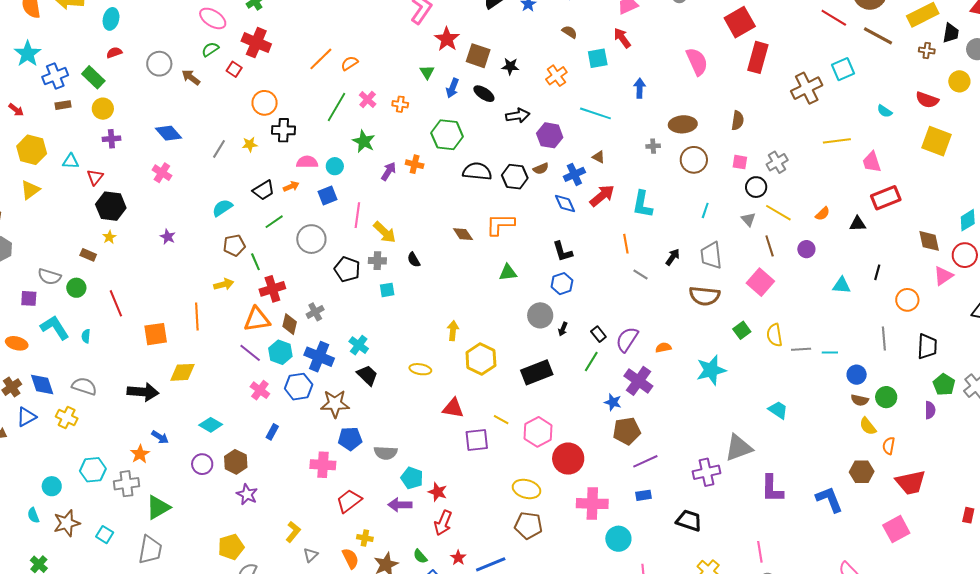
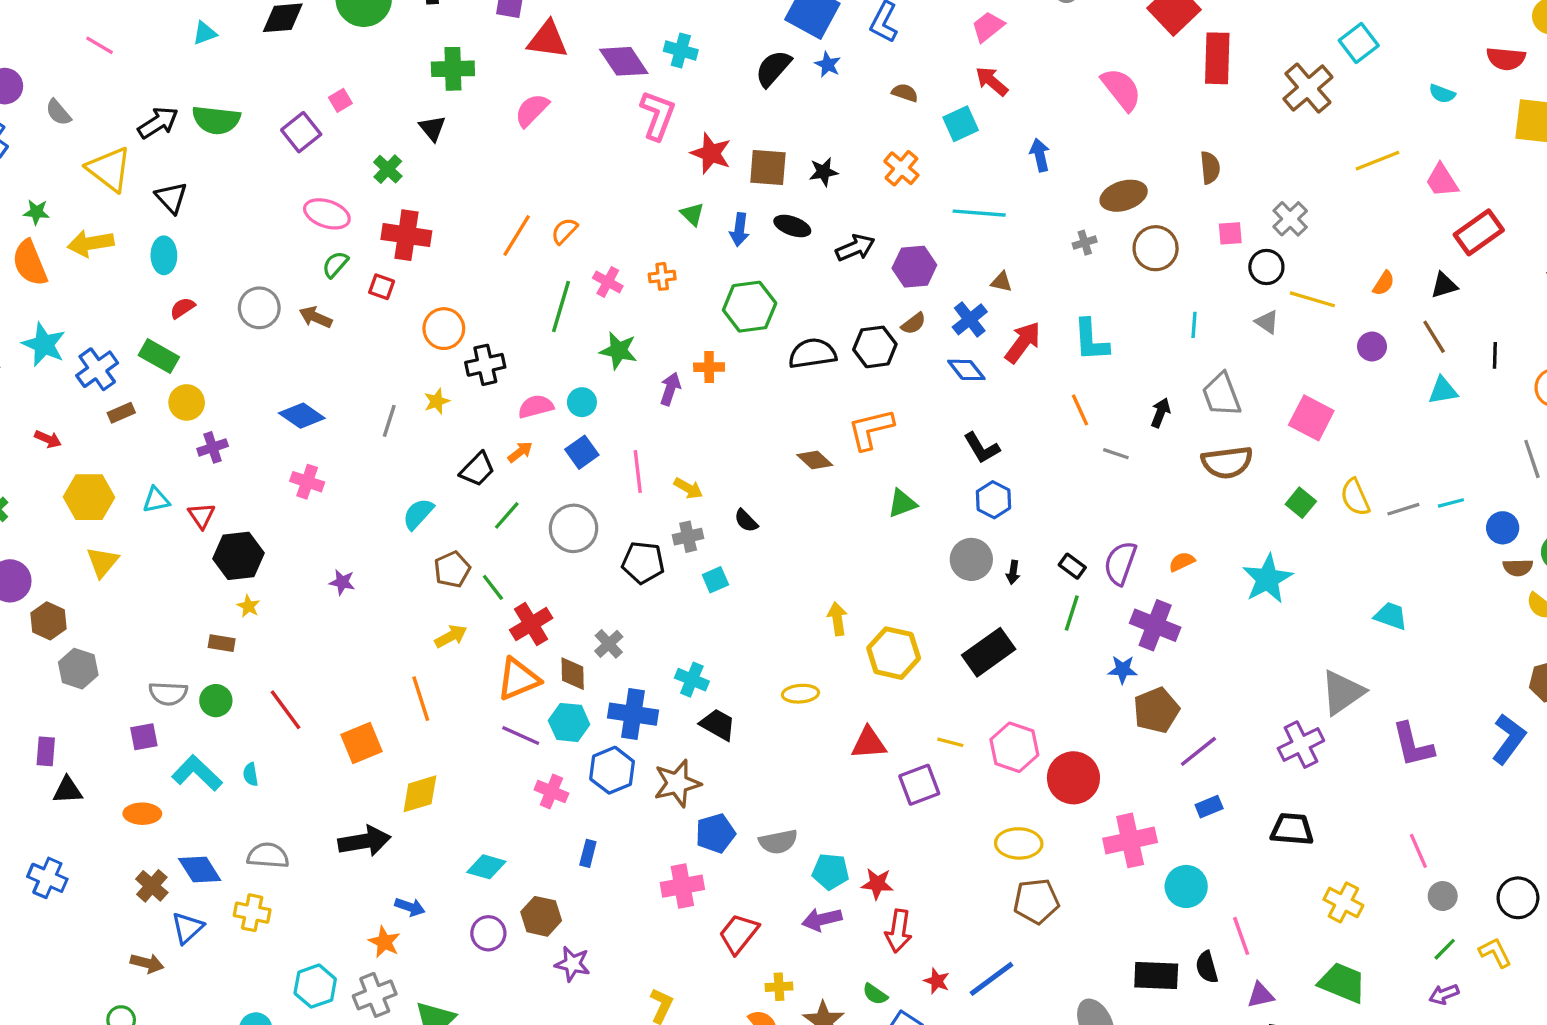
yellow arrow: (385, 232) -> (688, 488), size x0.7
brown line: (770, 246) -> (1434, 337), moved
blue L-shape: (829, 499) -> (1509, 739), turned 72

